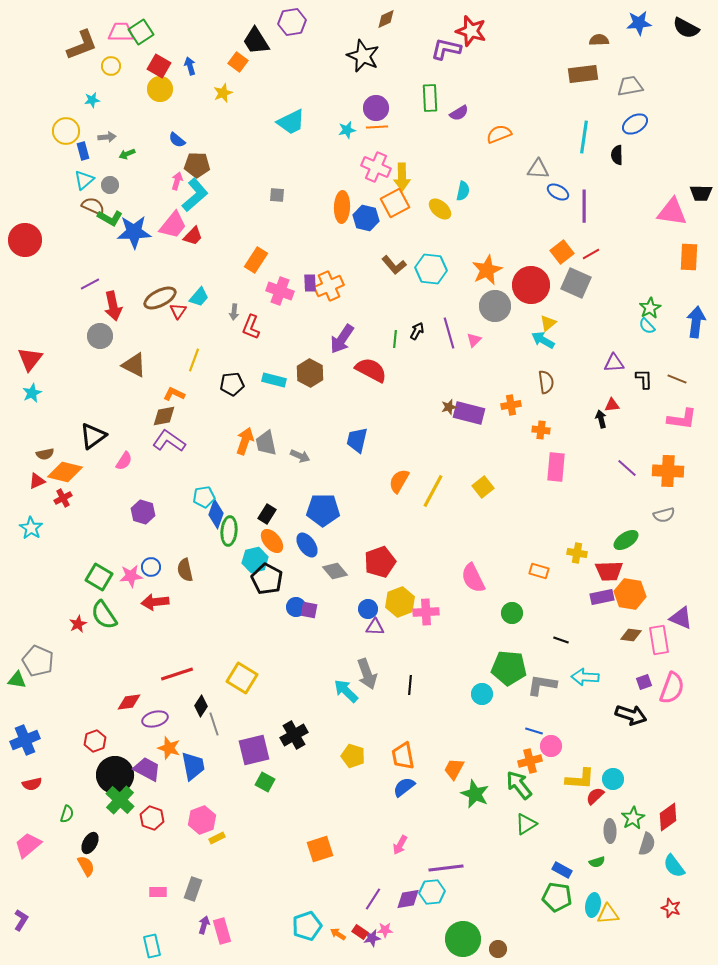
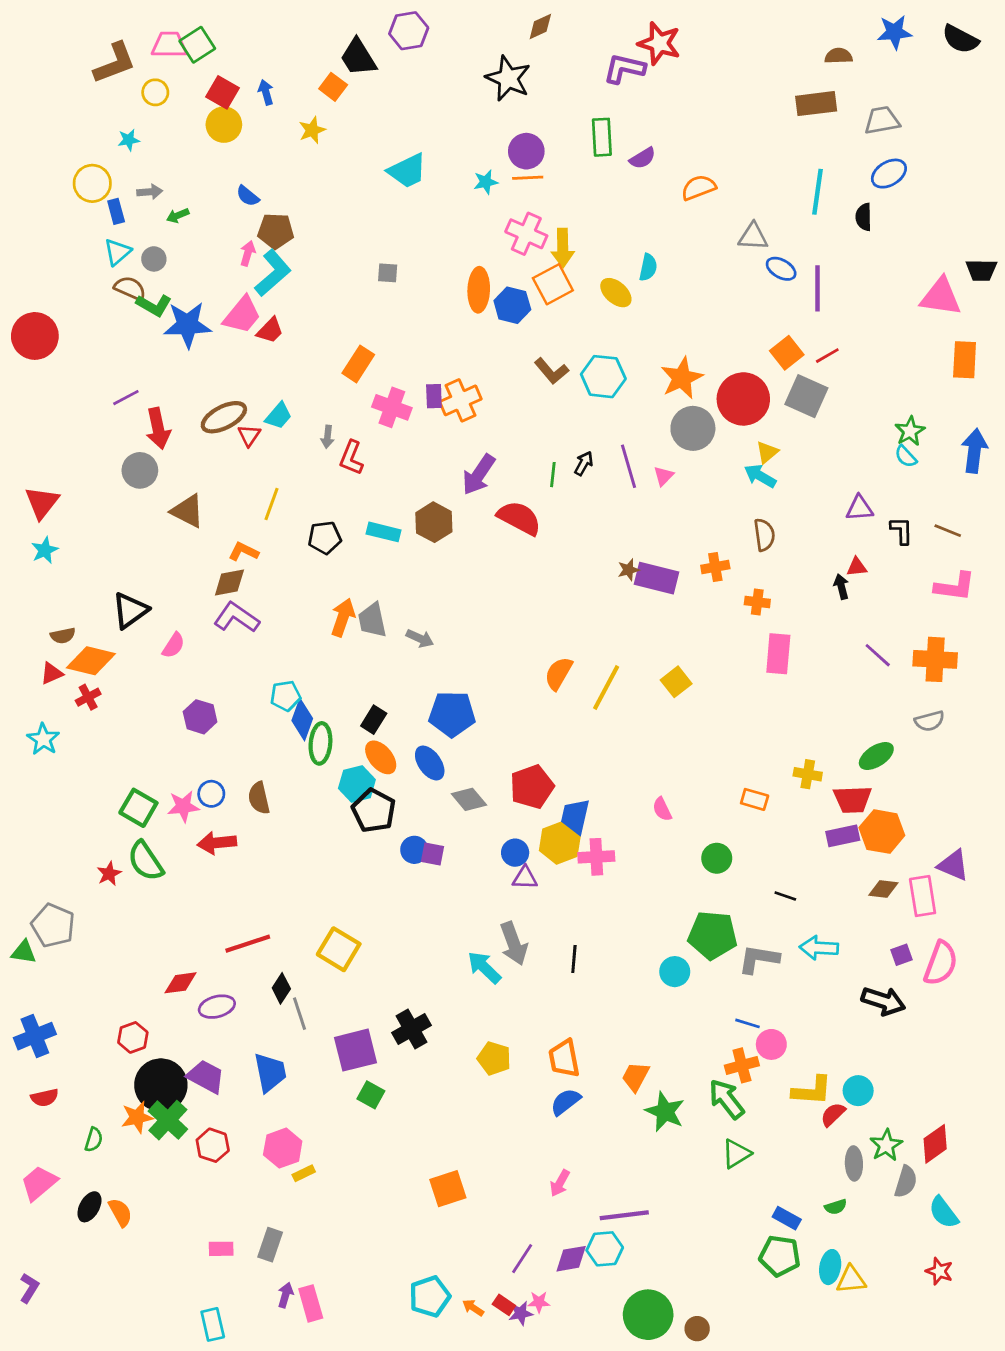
blue trapezoid: (357, 440) -> (575, 816), moved
pink semicircle: (473, 578) -> (662, 809), size x0.6
orange star: (169, 748) -> (137, 1117), moved, turned -30
black ellipse: (90, 843) -> (89, 1207), moved

